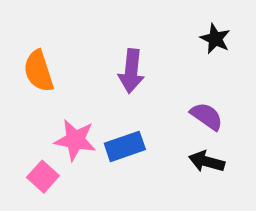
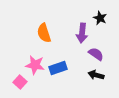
orange semicircle: (39, 71) -> (44, 33), moved
purple arrow: (131, 71) -> (82, 33), moved

